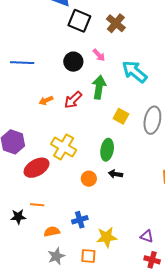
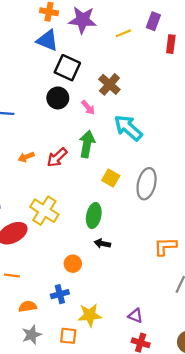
brown cross: (116, 23) -> (109, 84), moved
black circle: (73, 62) -> (58, 98), moved
orange circle: (89, 179) -> (73, 264), moved

